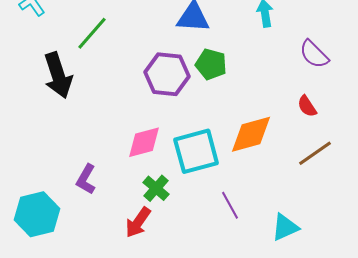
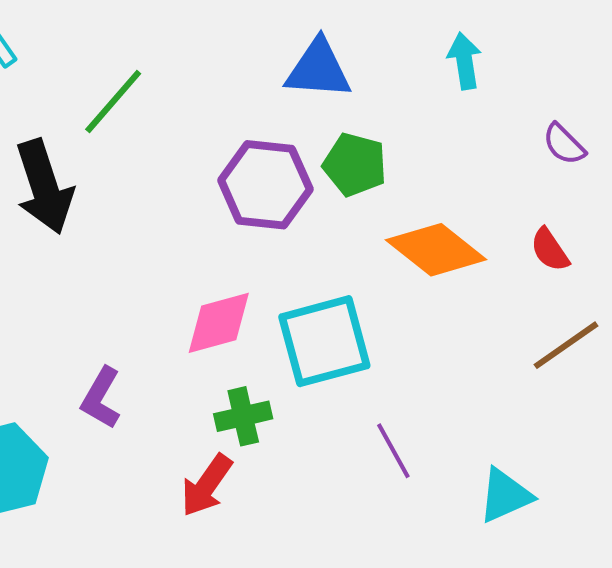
purple semicircle: (314, 54) -> (564, 144), size x0.7
orange diamond: (251, 134) -> (436, 250), moved, turned 54
green cross: (156, 188) -> (243, 416), turned 36

